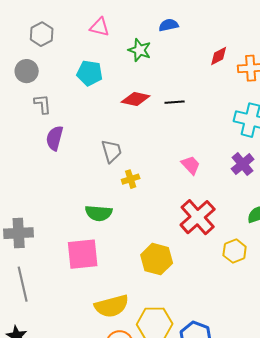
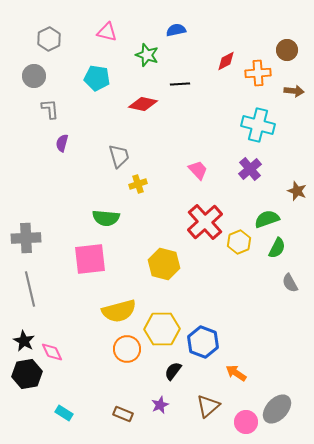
black line: (175, 102) -> (180, 84), moved
purple semicircle: (55, 138) -> (62, 143), size x0.7
yellow hexagon: (235, 251) -> (239, 242), moved

